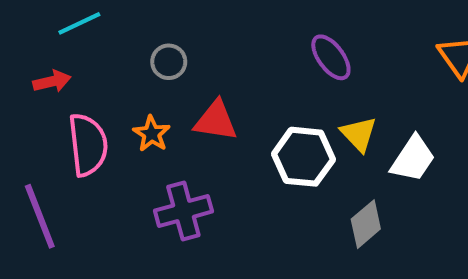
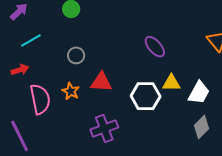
yellow triangle: (359, 134) -> (171, 83), turned -42
purple cross: (183, 211) -> (104, 128), moved
gray diamond: (366, 224) -> (202, 127), moved

